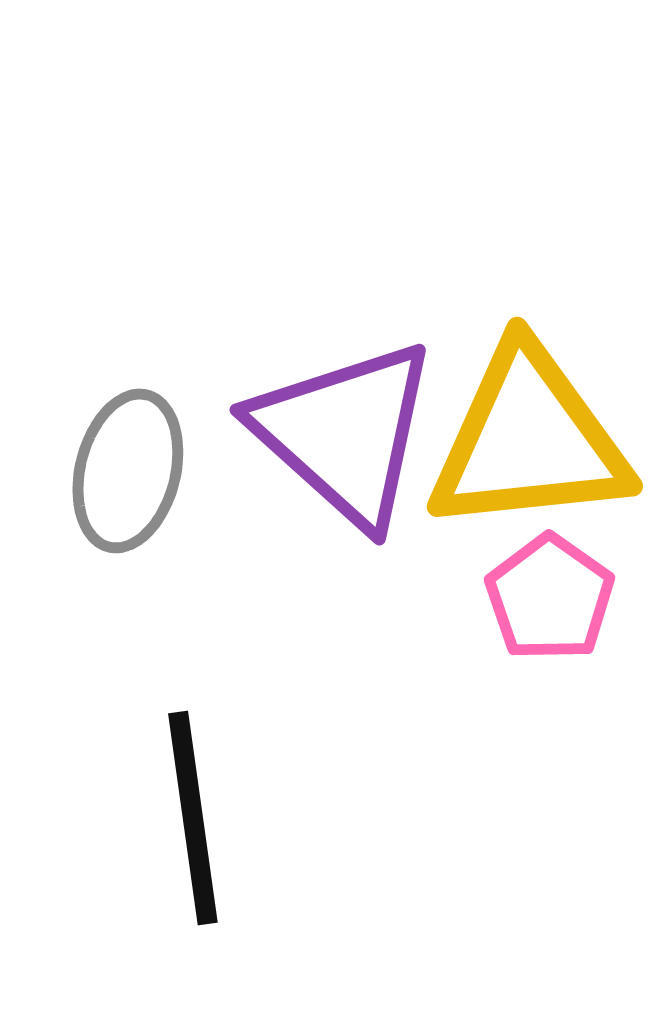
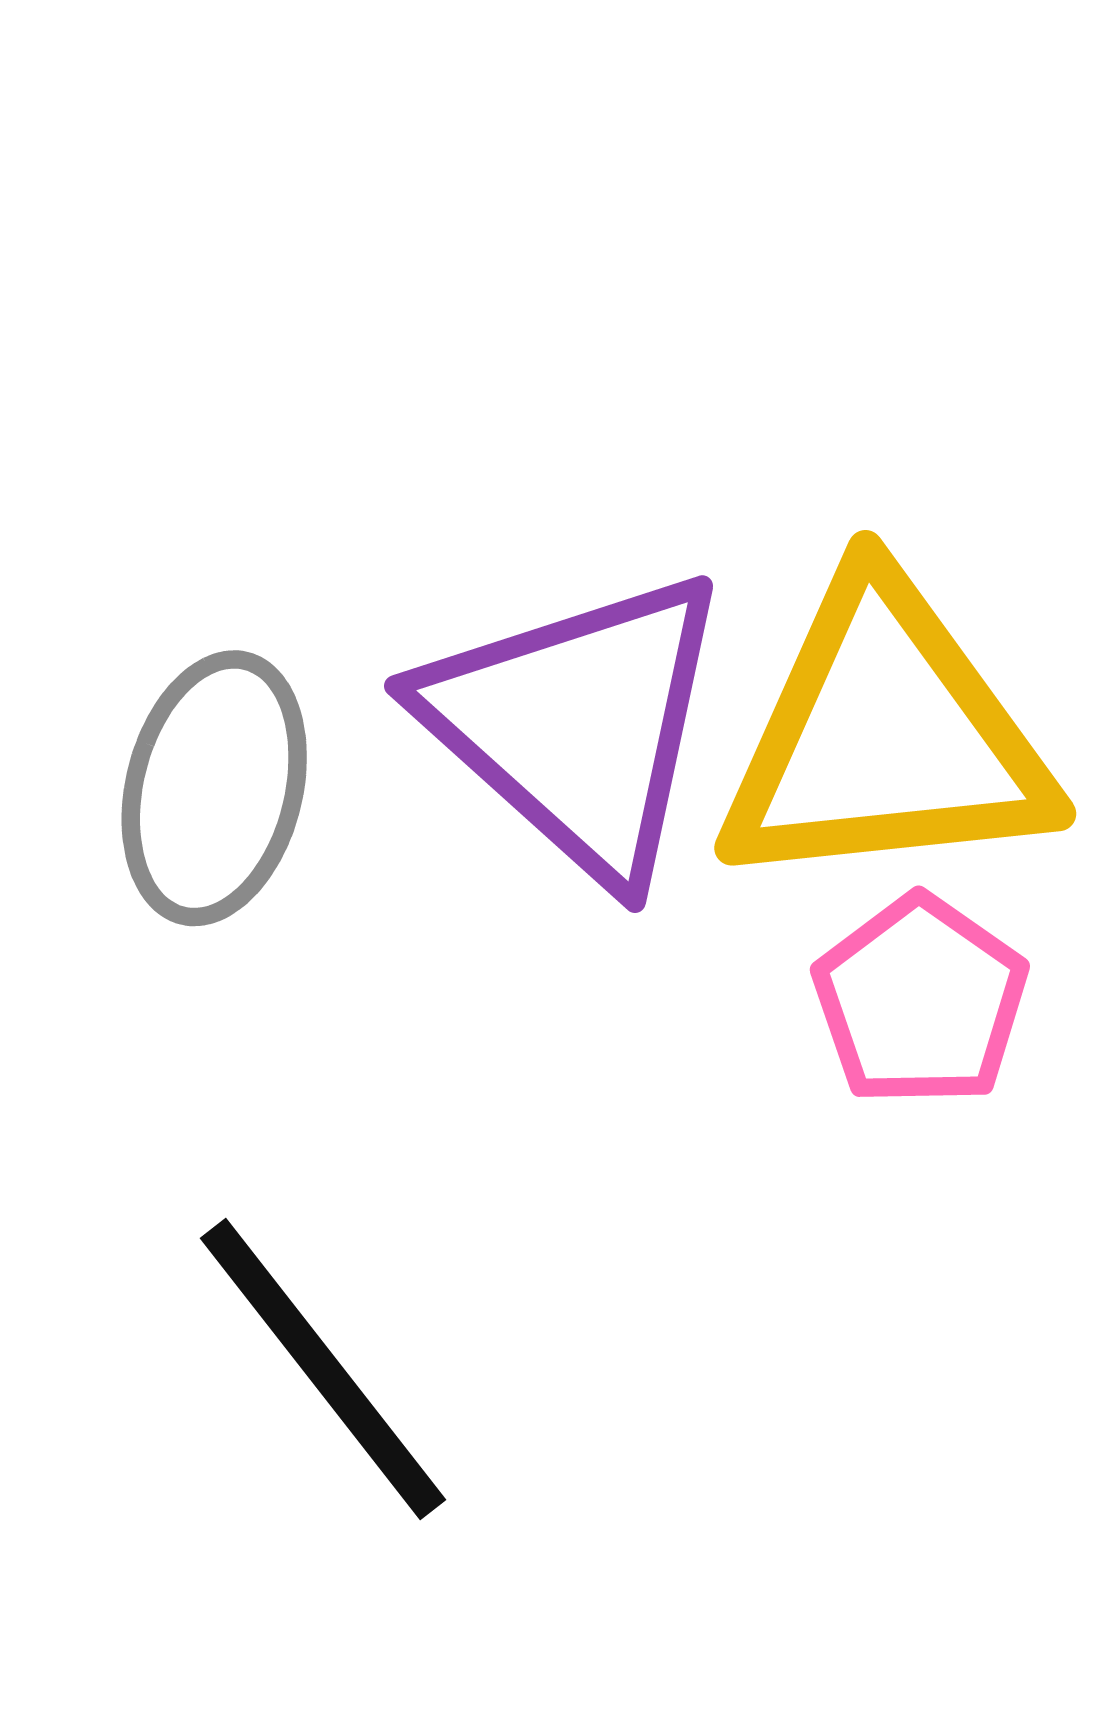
black line: (193, 818) -> (323, 1369), turned -30

